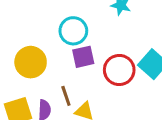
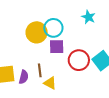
yellow circle: (31, 62) -> (37, 32), moved

